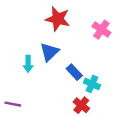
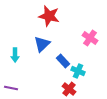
pink cross: (101, 30) -> (90, 38), moved
cyan arrow: (28, 64) -> (15, 55), moved

